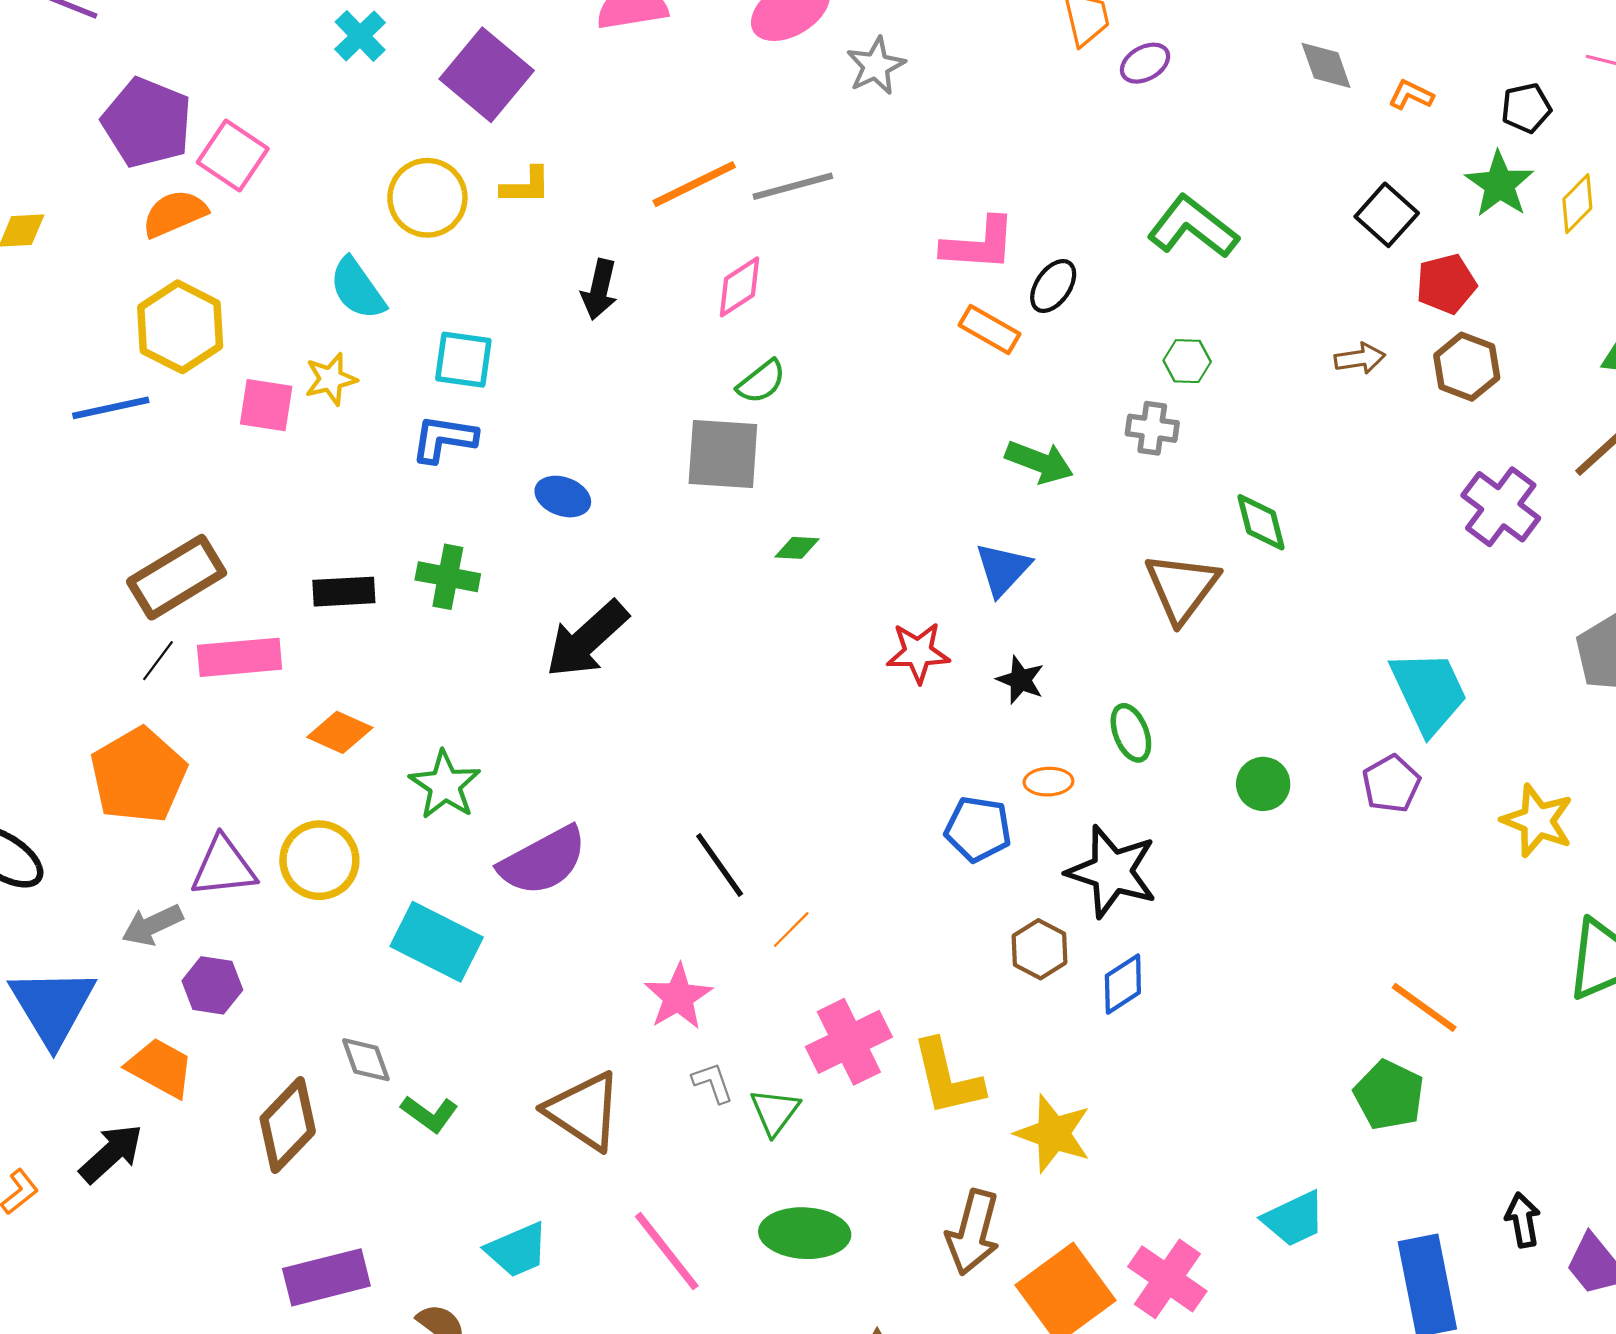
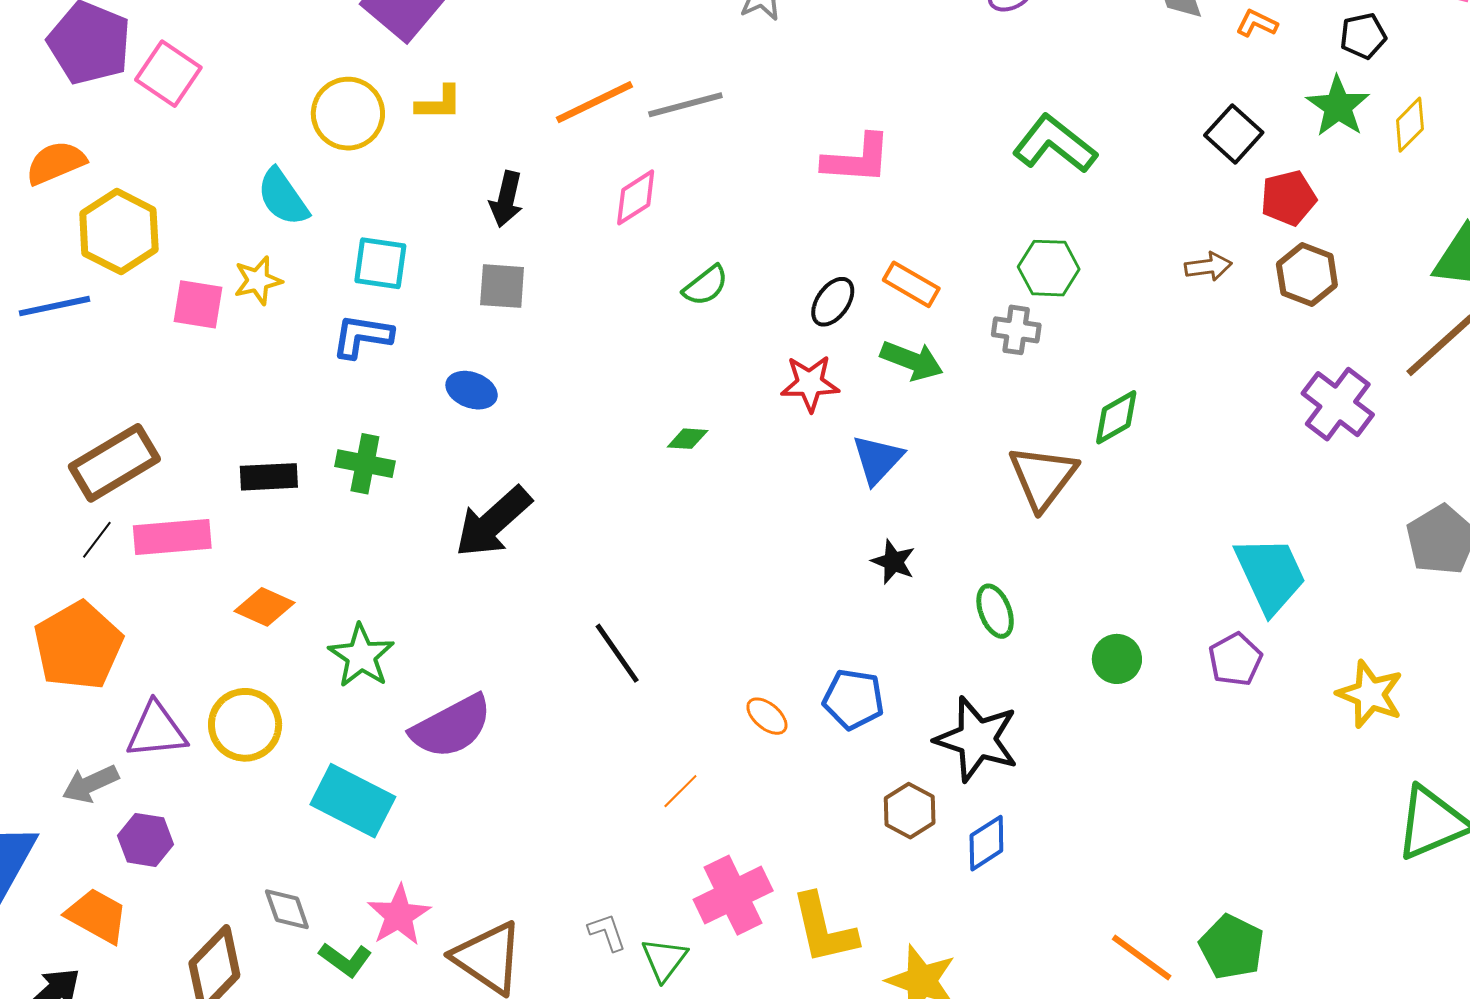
orange semicircle: (175, 214) -> (56, 163), moved
black ellipse: (1053, 286) -> (833, 302), moved
orange rectangle: (990, 330) -> (911, 284), moved
green hexagon: (1187, 361) -> (1049, 268), size x1.4
green semicircle: (761, 382) -> (706, 286), moved
gray square: (723, 454) -> (502, 286), moved, size x0.7
green diamond: (1261, 522) -> (1116, 417), turned 74
red star: (918, 653) -> (810, 383), moved
orange ellipse: (1048, 782) -> (767, 716), moved, turned 42
black line: (720, 865) -> (617, 653), moved
pink star: (678, 997) -> (399, 915), moved
orange line: (1424, 1007) -> (1142, 957), moved

